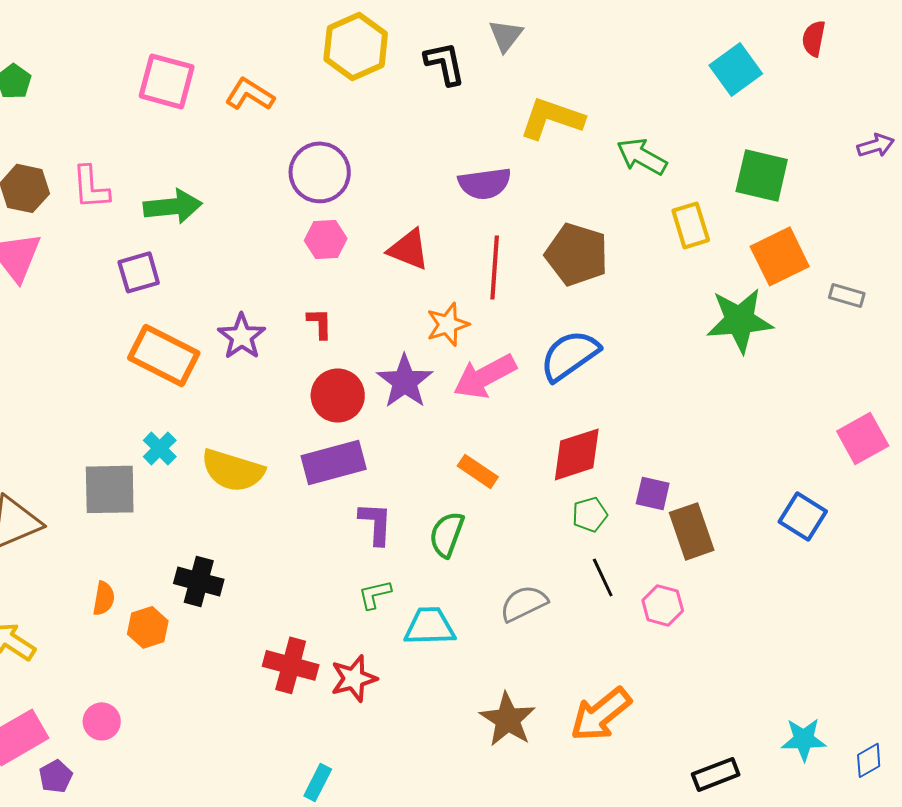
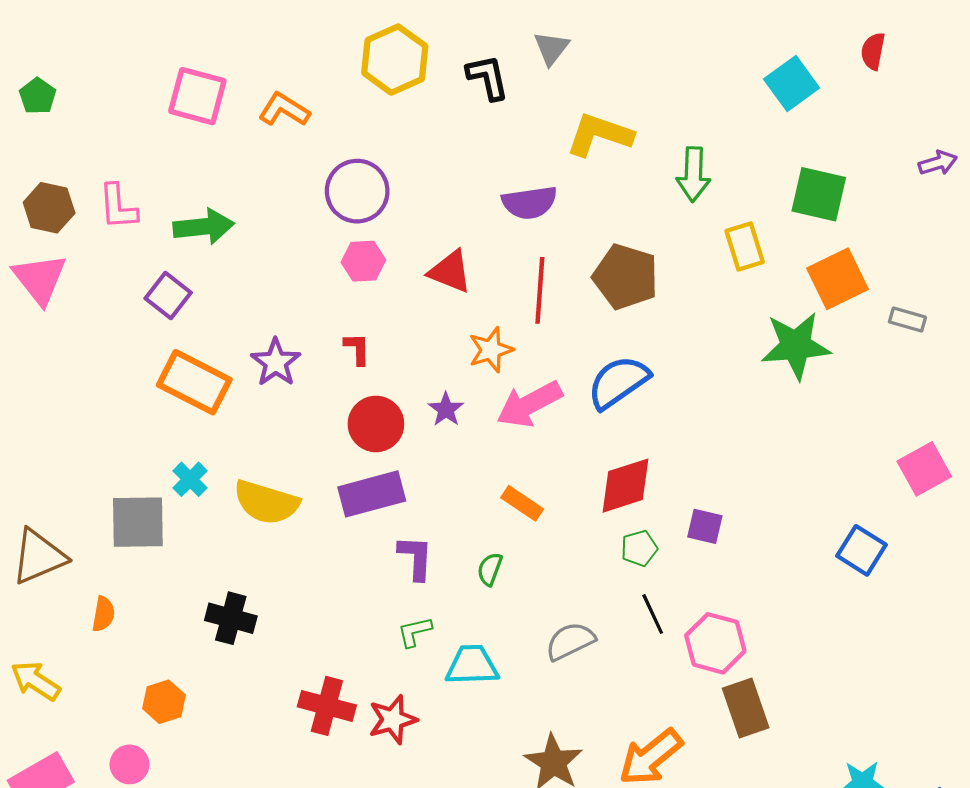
green arrow: (642, 156) -> (693, 174), turned -117
purple square: (139, 272) -> (168, 296), turned -36
purple star: (405, 381) -> (446, 409), size x0.6
brown rectangle: (692, 531) -> (746, 708), moved
green semicircle: (447, 534) -> (490, 569), size x0.7
orange semicircle: (104, 598) -> (103, 614), moved
pink hexagon: (663, 605) -> (715, 643), size x1.4
orange hexagon: (148, 627) -> (164, 702), moved

